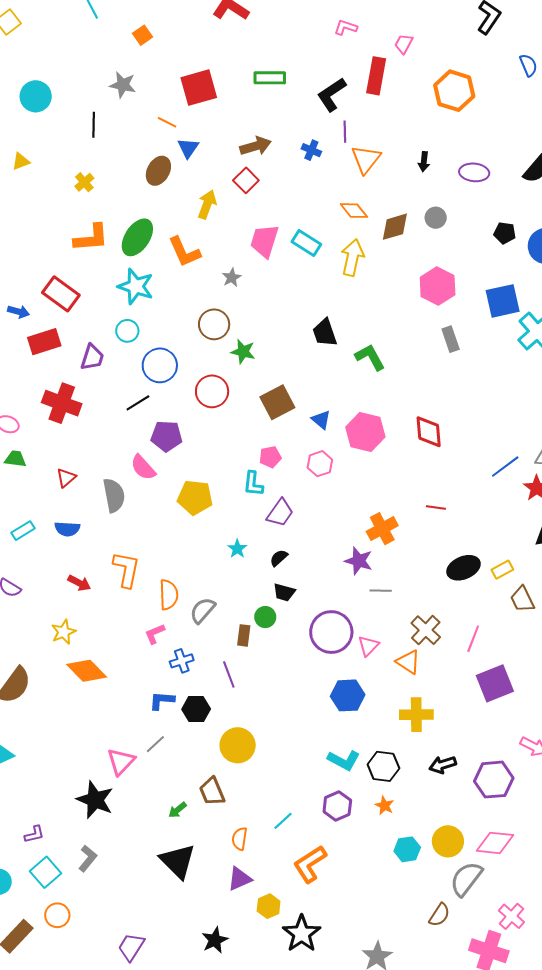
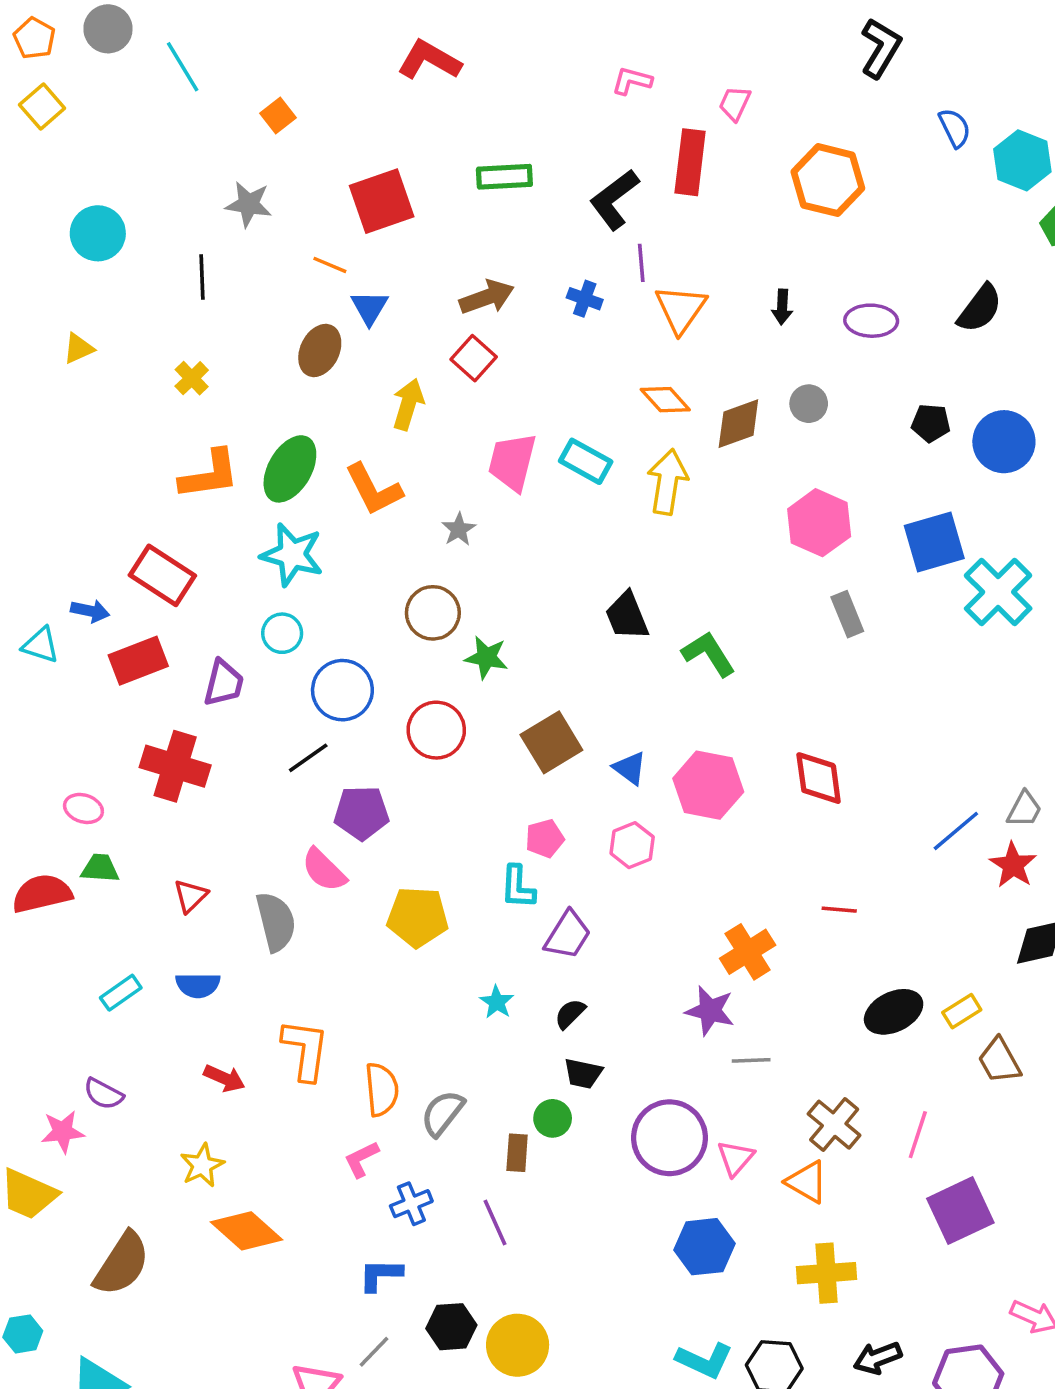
black hexagon: (196, 709) -> (451, 1327), moved

